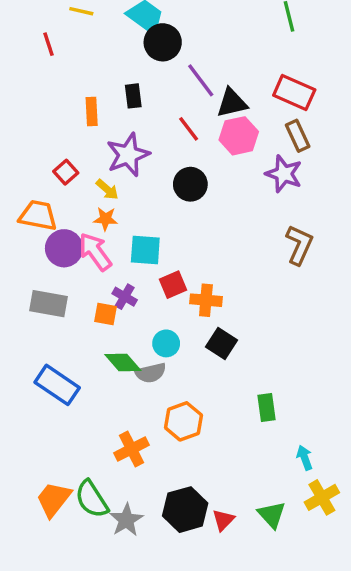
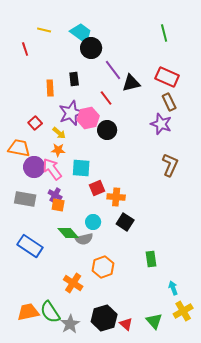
pink hexagon: (239, 136) -> (88, 118), moved
purple cross: (125, 297) -> (55, 195), moved
orange cross: (132, 449) -> (73, 283), turned -30
orange trapezoid: (54, 499) -> (28, 312), turned 40
red triangle: (223, 520) -> (126, 324), turned -32

